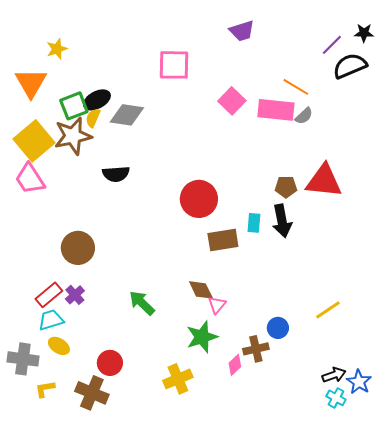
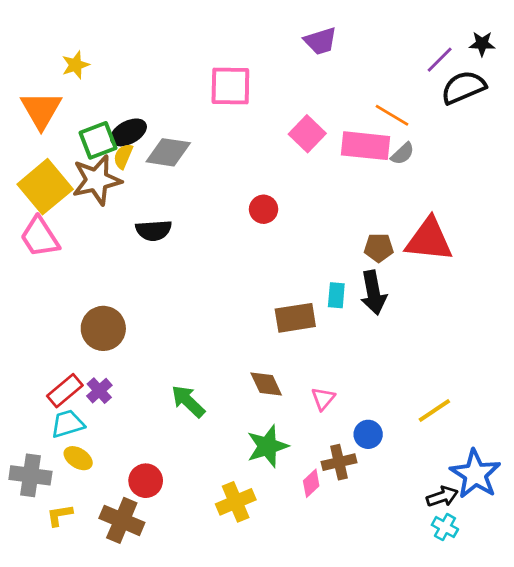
red circle: (199, 199) -> (264, 209), moved, size x0.6
pink triangle: (217, 305) -> (323, 399), moved
blue star: (359, 382) -> (475, 474), moved, size x1.5

